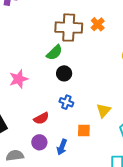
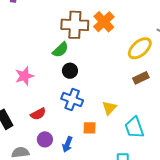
orange cross: (98, 24) -> (104, 22), size x1.5
blue cross: (66, 102) -> (72, 99), size x1.5
red semicircle: (41, 118) -> (38, 114), moved

